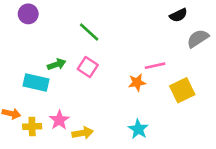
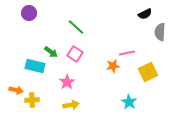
gray semicircle: (198, 38) -> (160, 32), turned -54
green arrow: (57, 64) -> (51, 52), turned 56
pink star: (59, 120) -> (67, 82), moved
cyan star: (138, 129) -> (129, 102), moved

